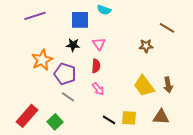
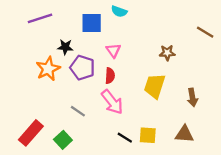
brown line: (167, 28) -> (205, 32), moved
black star: (73, 45) -> (65, 47), moved
purple pentagon: (65, 74) -> (82, 68), moved
yellow trapezoid: (144, 86) -> (155, 86), moved, turned 55
pink arrow: (98, 89) -> (112, 102), size x1.6

